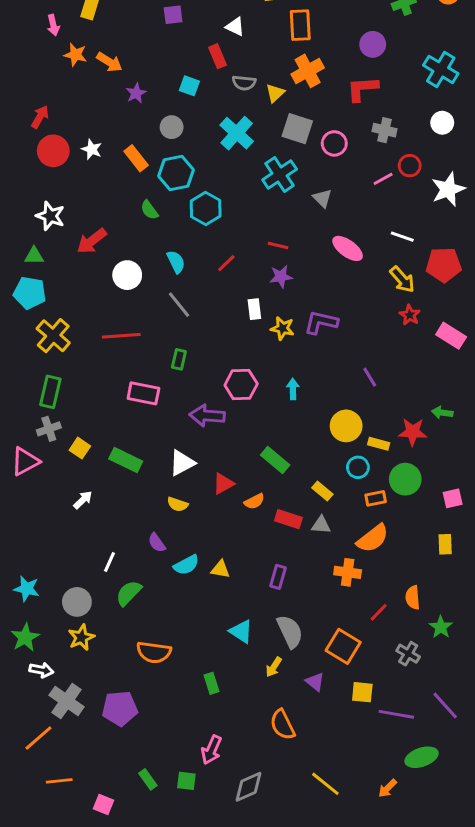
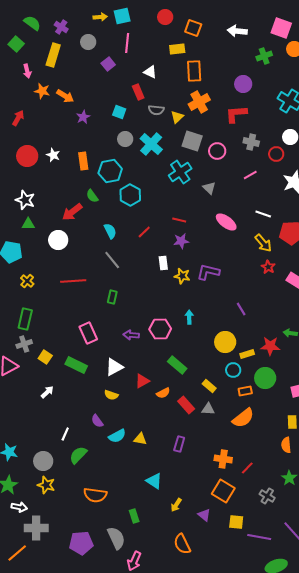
purple square: (173, 15) -> (108, 64), turned -32
red arrow: (40, 117) -> (18, 118), moved
gray circle: (172, 127) -> (125, 139), moved
orange rectangle: (136, 158) -> (83, 161), turned 30
red circle: (410, 166) -> (276, 154), moved
red arrow: (92, 241) -> (72, 212), moved
green triangle: (34, 256) -> (28, 224), moved
white circle: (127, 275) -> (58, 240), moved
yellow cross: (53, 336) -> (27, 281), size x0.6
pink hexagon: (241, 385) -> (160, 329), moved
pink rectangle: (143, 393) -> (88, 333), moved, turned 55
purple arrow: (207, 416) -> (131, 335), size x0.7
yellow rectangle: (379, 444) -> (247, 354), turned -32
red rectangle: (288, 519) -> (186, 405), turned 30
orange cross: (348, 572) -> (223, 459), moved
orange semicircle: (413, 597) -> (286, 445), moved
gray semicircle: (290, 632) -> (116, 538), moved
yellow star: (81, 637) -> (46, 485), turned -30
gray cross: (67, 701) -> (36, 528), turned -35
purple pentagon: (120, 708) -> (81, 543), moved

